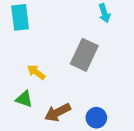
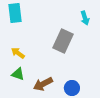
cyan arrow: (104, 13) -> (85, 18), moved
yellow arrow: (36, 72) -> (18, 53), moved

